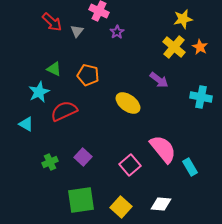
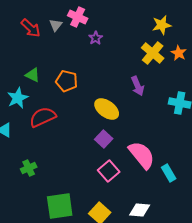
gray triangle: (77, 31) -> (56, 25), moved
purple arrow: (159, 80) -> (138, 86), turned 30
purple square: (83, 157) -> (104, 139), moved

